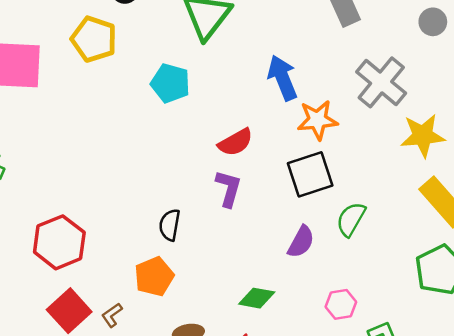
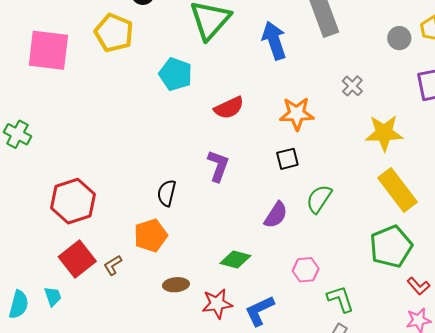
blue arrow: (283, 78) -> (274, 41), moved
gray cross: (381, 82) -> (352, 86), size x0.5
red semicircle: (235, 142) -> (229, 108), moved
black square: (310, 174) -> (287, 159), size x0.6

